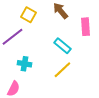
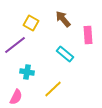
yellow line: (62, 70) -> (53, 89), moved

